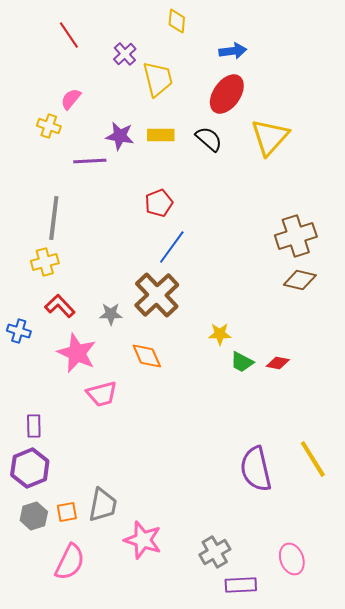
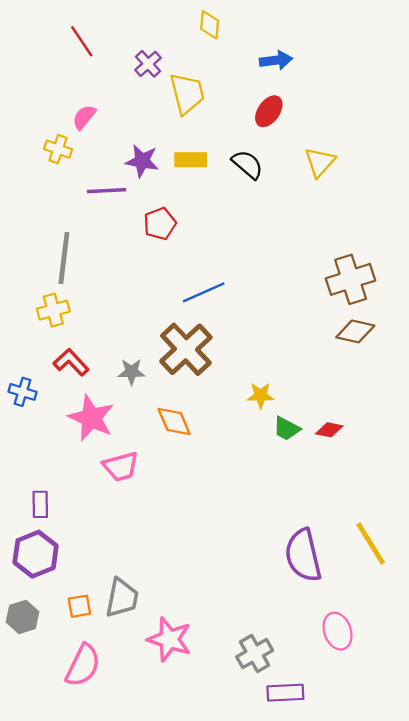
red ellipse: (227, 94) -> (269, 111), size x0.7
yellow triangle: (270, 137) -> (320, 162), size x0.7
red pentagon: (159, 203) -> (160, 224), moved
blue line: (172, 247) -> (204, 292), turned 30
gray hexagon: (34, 516) -> (23, 617), moved
pink ellipse: (292, 559) -> (337, 631), moved

